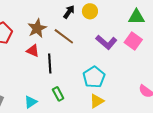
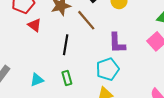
purple L-shape: (106, 42) -> (117, 43), moved, turned 35
red triangle: (33, 51) -> (34, 25), moved

